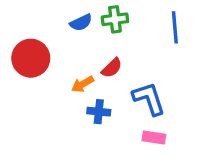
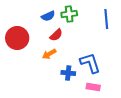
red semicircle: (112, 68) -> (56, 35), moved
blue cross: (99, 112) -> (68, 73), moved

